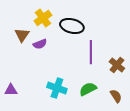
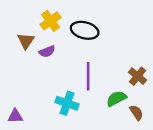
purple line: (91, 52) -> (88, 76), moved
green semicircle: (88, 89) -> (116, 99), moved
purple triangle: (11, 90) -> (15, 116), moved

